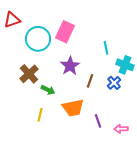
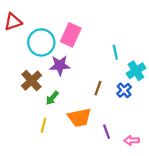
cyan cross: (125, 65) -> (136, 71), turned 36
purple star: (70, 66) -> (60, 65), moved, turned 30
green arrow: (48, 90) -> (52, 98), turned 104

